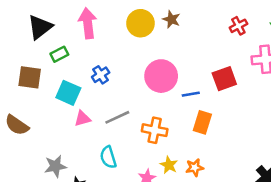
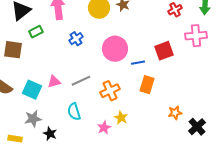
blue cross: (101, 75) -> (76, 39), moved
cyan square: (68, 93) -> (32, 90), moved
orange cross: (155, 130) -> (110, 91), turned -36
orange star: (195, 168) -> (175, 113), moved

